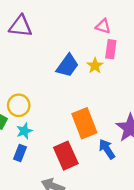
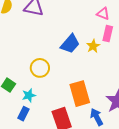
yellow circle: (19, 105) -> (40, 68), moved

